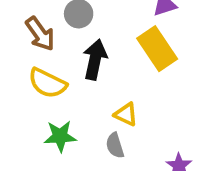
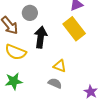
green star: (60, 136) -> (14, 81), moved
gray semicircle: (115, 145) -> (55, 83), turned 136

